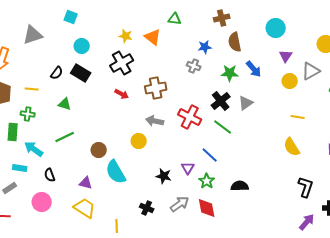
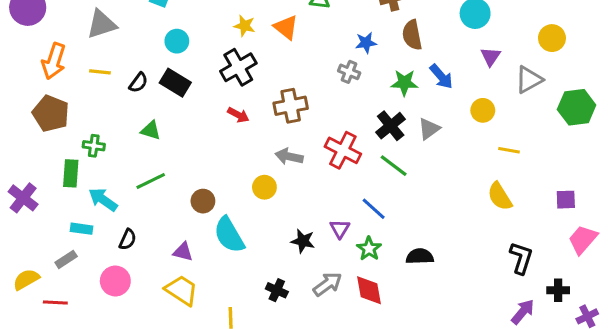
yellow circle: (290, 81) -> (483, 110), moved
yellow line: (32, 89) -> (100, 72), moved
black semicircle: (50, 175) -> (128, 239), turned -136

